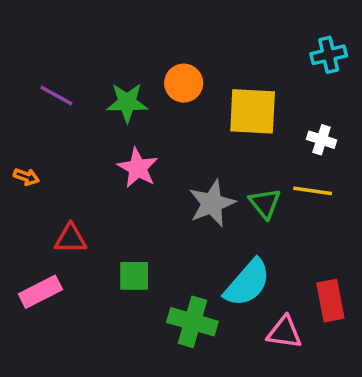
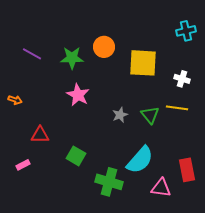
gray star: (212, 203) -> (120, 115), size x0.6
green square: (134, 276) -> (76, 156), turned 30
pink rectangle: (40, 292) -> (23, 165), size x0.6

